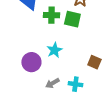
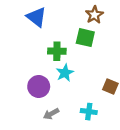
green cross: (51, 15) -> (57, 51), moved
gray arrow: (52, 83) -> (51, 114), moved

